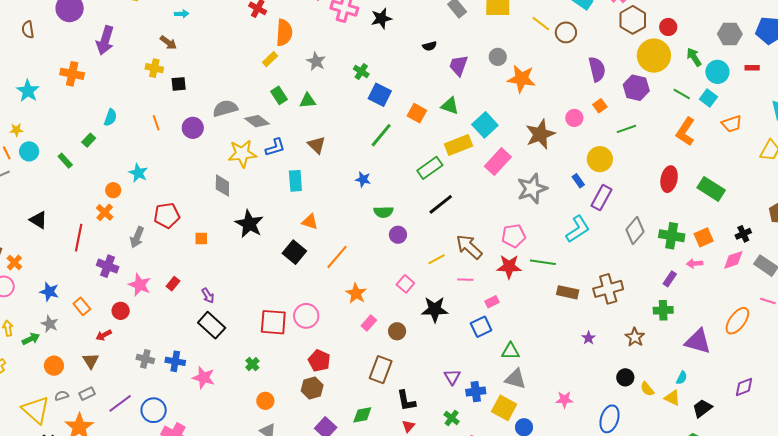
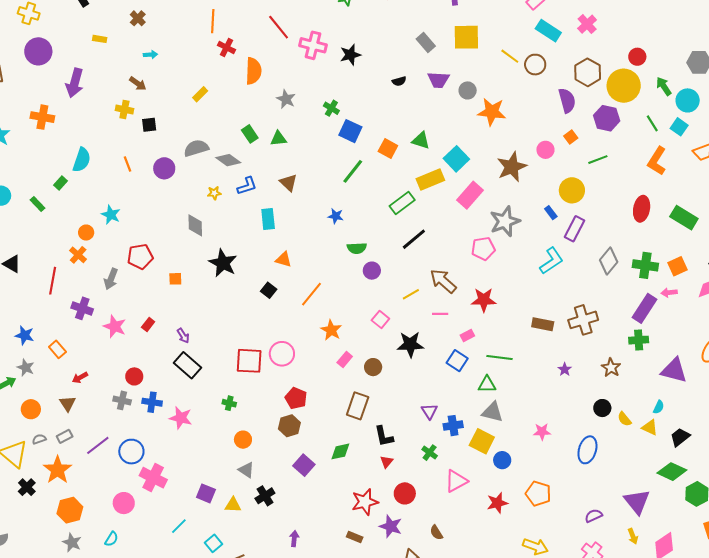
brown hexagon: (633, 20) -> (588, 72), moved
yellow rectangle: (270, 59) -> (200, 94), moved
purple trapezoid: (459, 66) -> (438, 80), moved, turned -105
green line: (682, 94) -> (652, 123), turned 30
cyan semicircle: (110, 117) -> (82, 160), size x1.4
yellow star: (242, 154) -> (214, 193), size x0.5
pink pentagon: (514, 236) -> (483, 249), moved
black square: (294, 252) -> (269, 290), size x0.7
green line: (543, 262) -> (499, 357), moved
purple rectangle: (670, 279) -> (645, 308), size x1.8
red circle: (121, 311) -> (134, 376), moved
blue square: (481, 327) -> (457, 361), turned -30
green cross: (252, 364) -> (229, 403), turned -32

